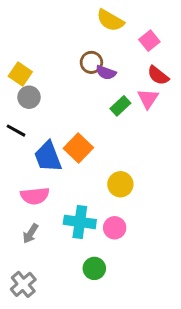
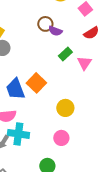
red semicircle: (158, 75) -> (91, 33), turned -70
pink triangle: (148, 99) -> (84, 63), moved
cyan cross: (80, 222) -> (18, 134), moved

